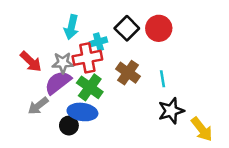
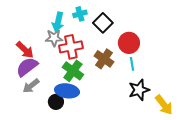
red circle: (159, 28) -> (129, 43), moved
cyan cross: (98, 42) -> (80, 14), moved
gray star: (63, 63) -> (54, 38), moved
purple semicircle: (58, 82) -> (27, 67), moved

